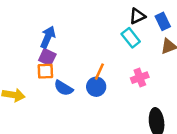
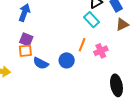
blue arrow: (48, 37) -> (24, 13), moved
orange line: (99, 72) -> (82, 45), moved

